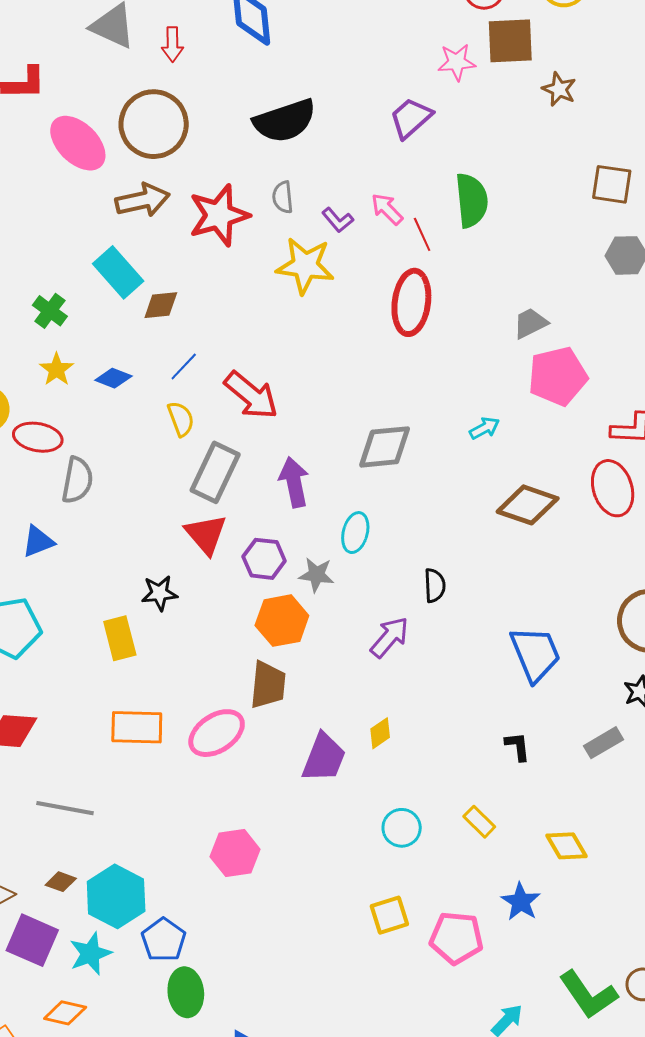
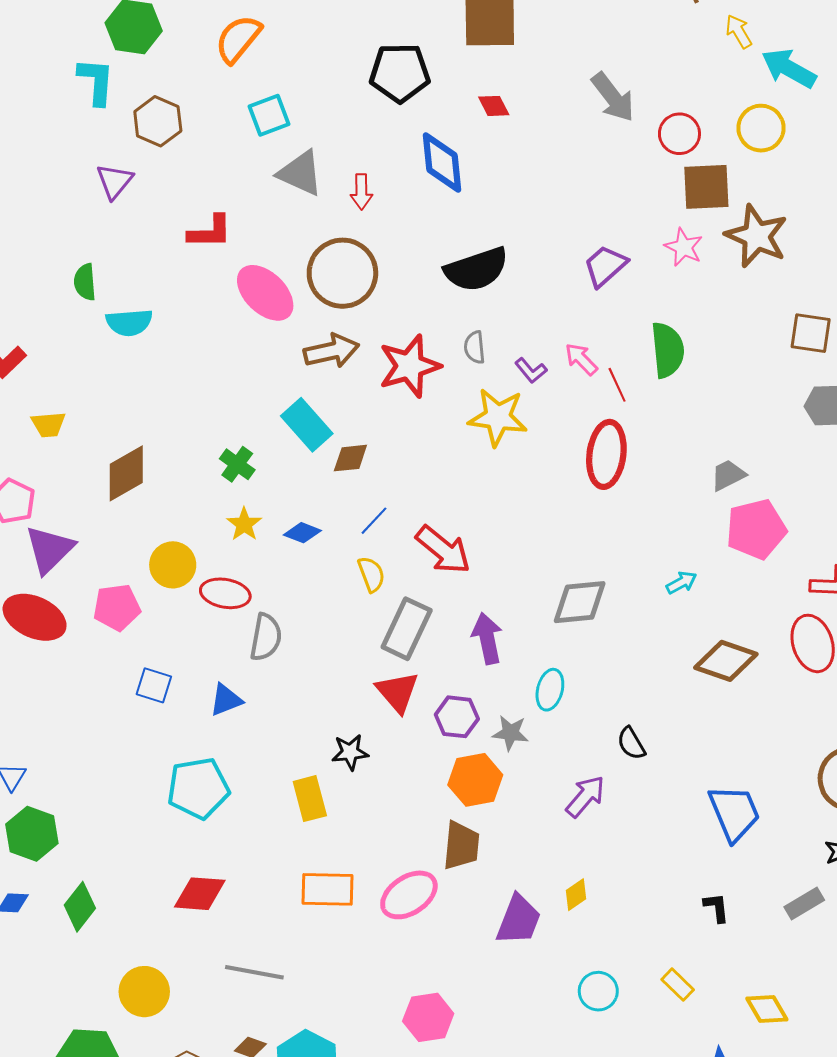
pink star: (457, 62) -> (684, 247), moved, turned 30
brown star: (559, 89) -> (757, 236), size x1.8
black semicircle: (435, 585) -> (631, 743), turned 152

